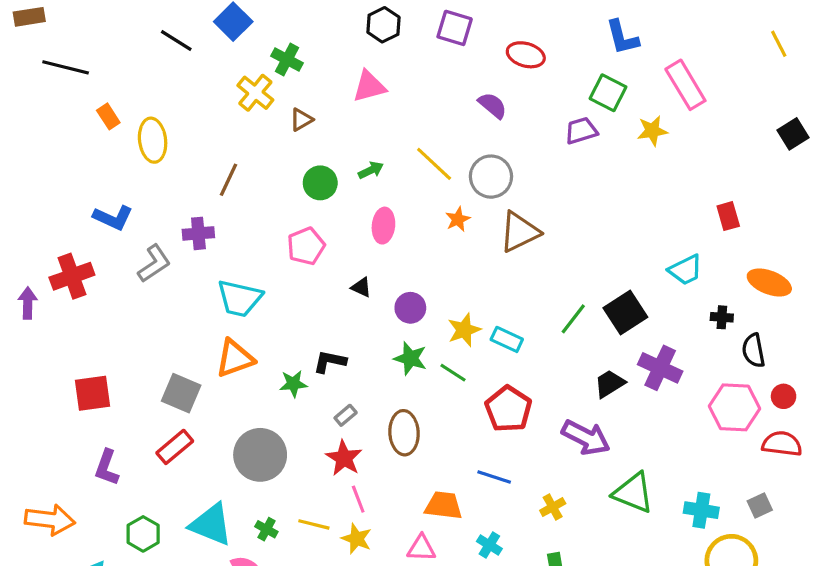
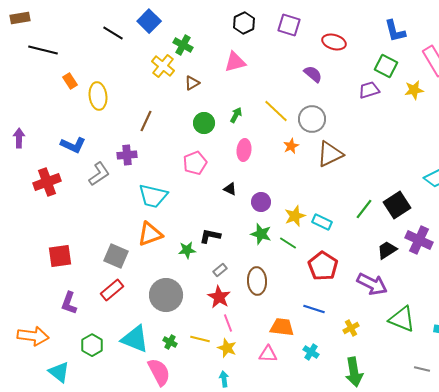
green arrow: (371, 170) -> (236, 115), turned -35
purple arrow: (28, 303) -> (19, 138), moved

